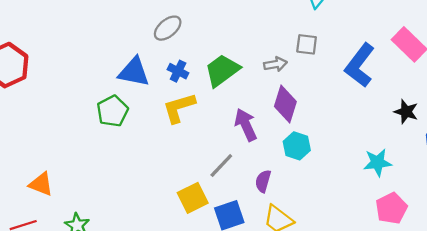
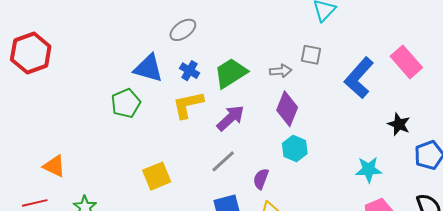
purple arrow: (246, 125) -> (230, 118), moved, turned 68
yellow square: (193, 198) -> (157, 176), moved

